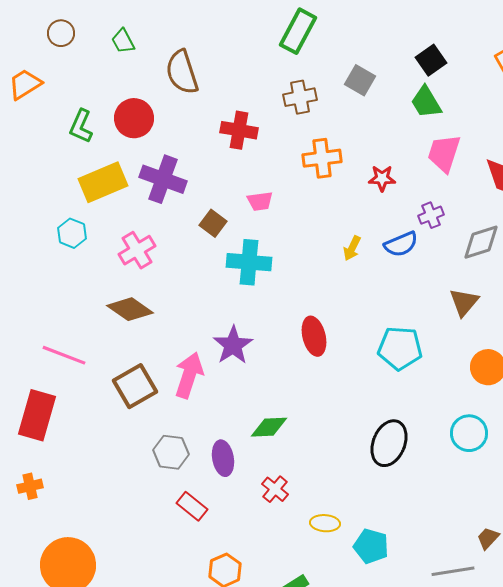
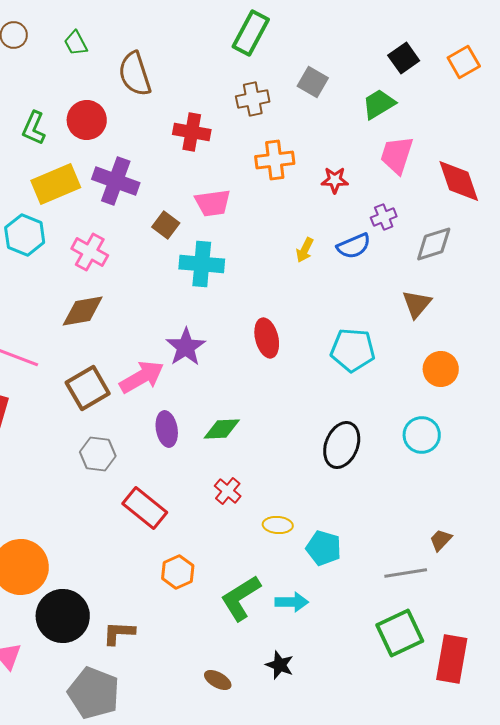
black square: (431, 60) -> (404, 58), moved
green trapezoid: (426, 102) -> (379, 104), turned 90
pink trapezoid: (260, 201) -> (213, 203), size x1.4
cyan hexagon: (72, 233) -> (25, 235), size x1.4
pink cross: (137, 250) -> (90, 252), turned -30
brown diamond: (130, 309) -> (83, 311), turned -45
pink arrow: (189, 375) -> (142, 377), turned 42
gray hexagon: (171, 452) -> (98, 454), moved
purple ellipse: (223, 458) -> (167, 429), moved
red rectangle: (192, 506) -> (145, 508), size x1.4

